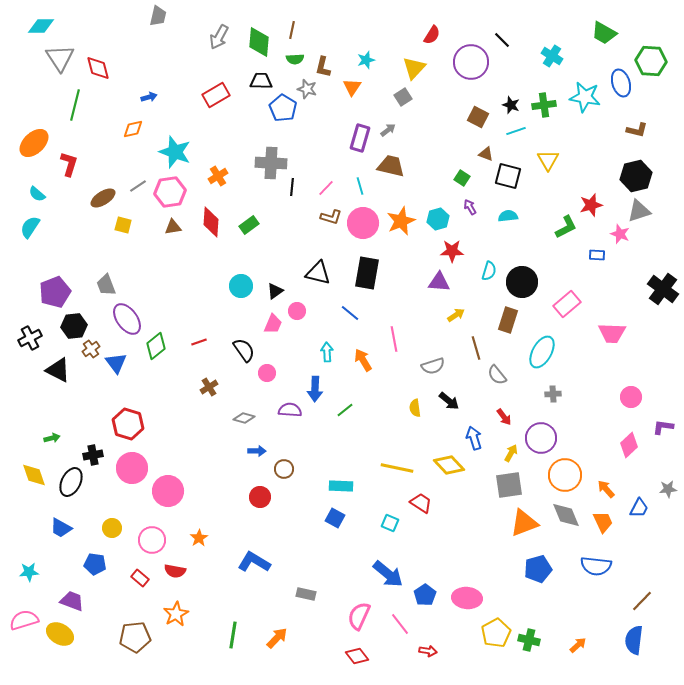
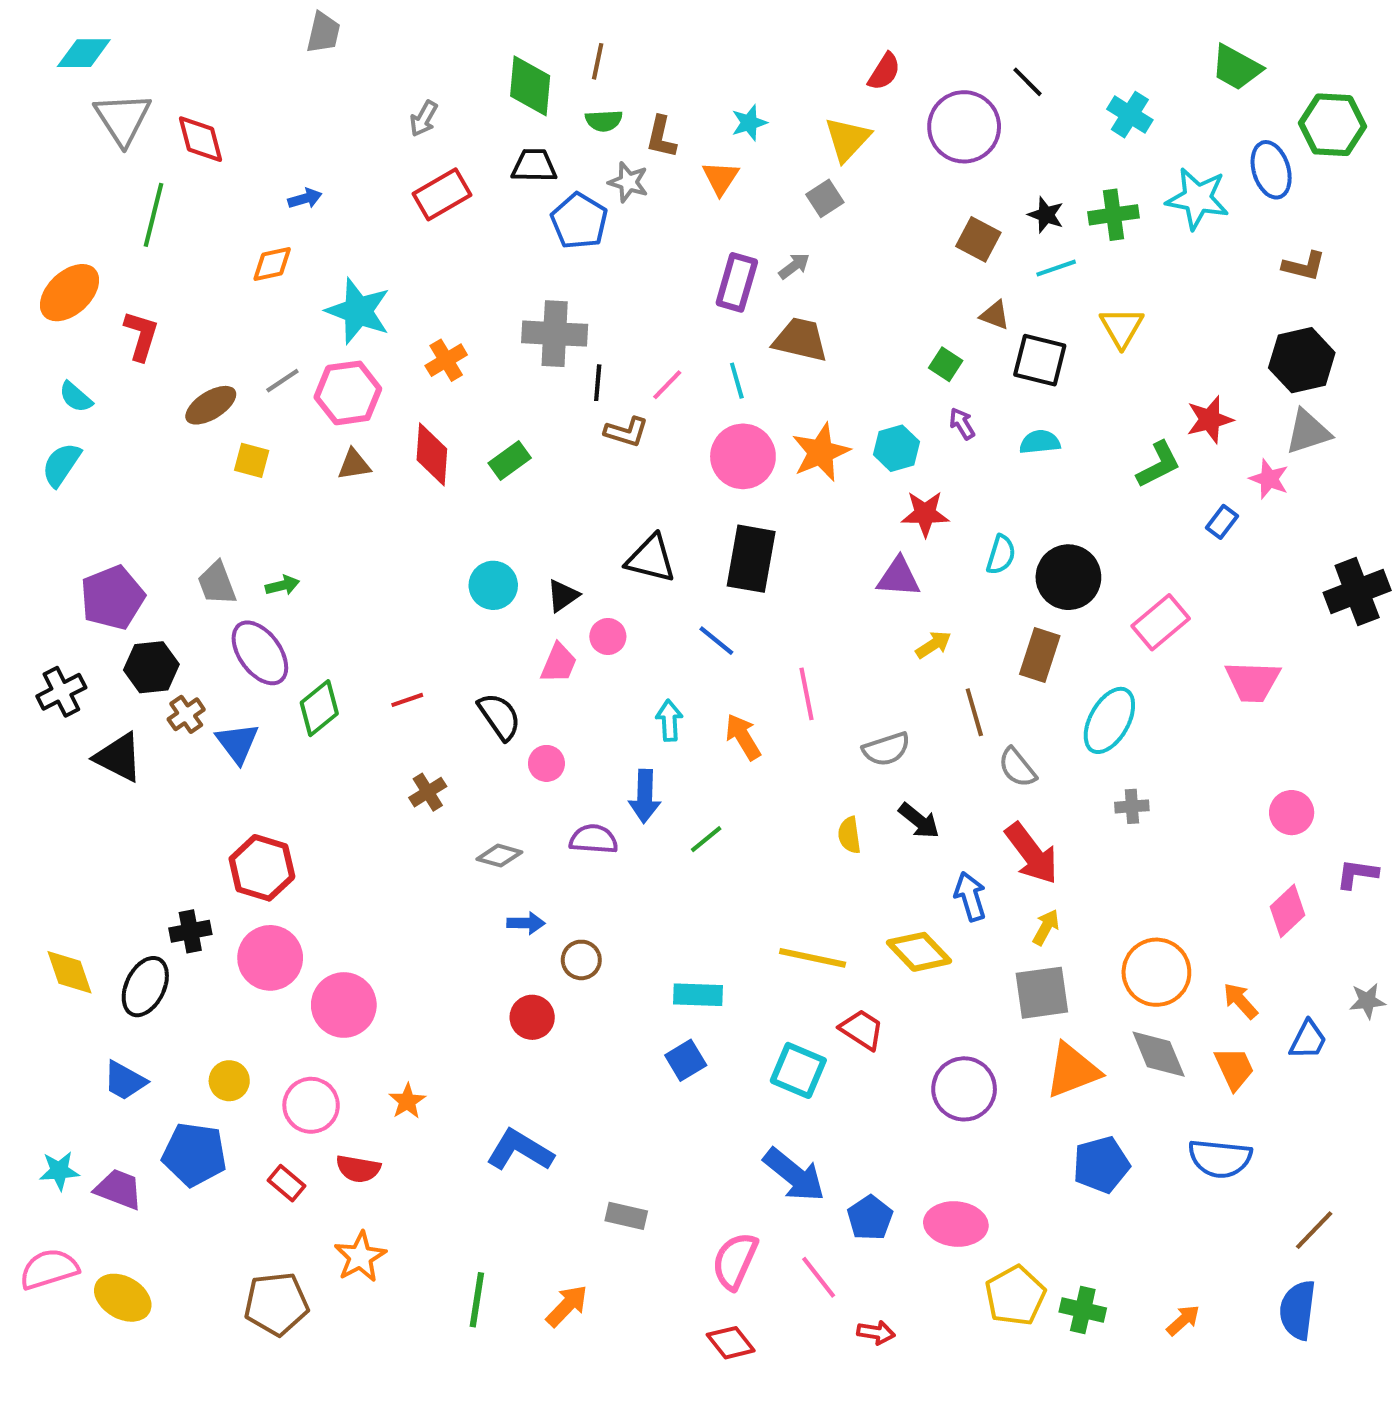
gray arrow: (219, 37) -> (424, 119), moved, size x0.7
brown L-shape: (331, 217) -> (626, 432), moved
blue rectangle: (597, 255) -> (1222, 522), turned -56
black cross: (663, 289) -> (1357, 591), turned 32
red arrow: (504, 417) -> (1032, 854), size x1.8
green arrow: (52, 438) -> (282, 585), moved
purple circle: (541, 438) -> (964, 1089), moved
blue square: (335, 518) -> (686, 1060), turned 30
cyan square: (390, 523) -> (798, 1070), size x1.5
blue pentagon: (95, 564) -> (194, 1154), size x1.4
purple trapezoid: (72, 601) -> (119, 1189), moved

